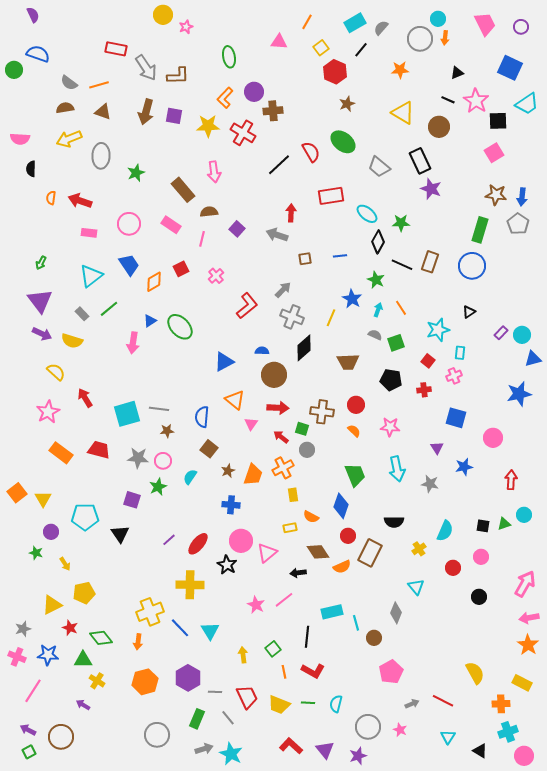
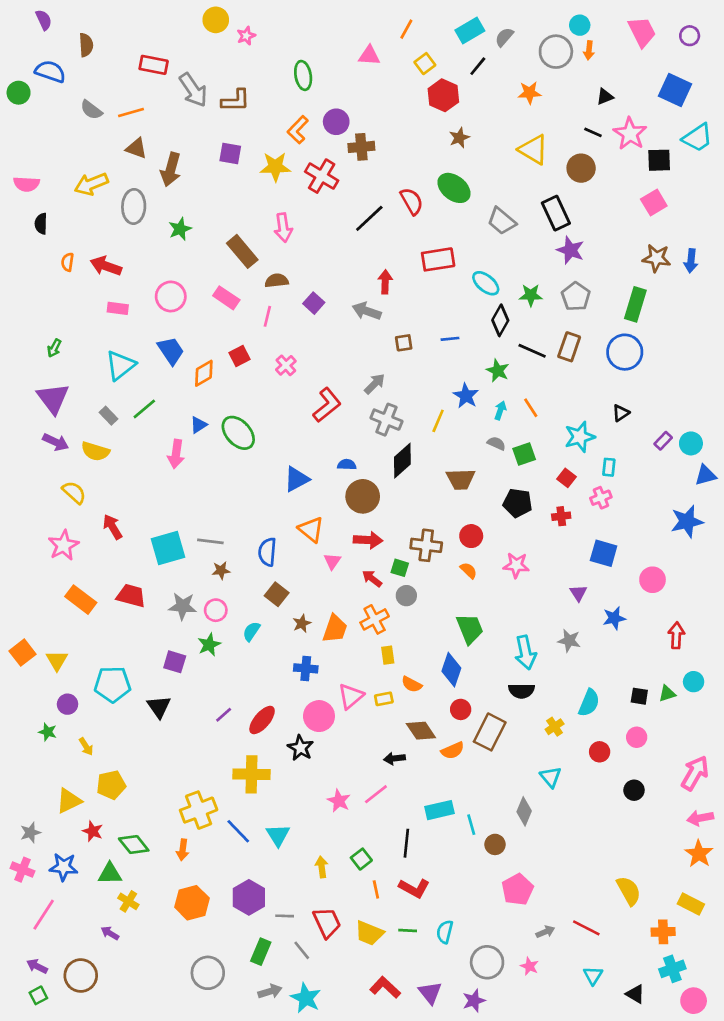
brown semicircle: (65, 108) -> (86, 45), moved, turned 96
brown arrow: (146, 112) -> (171, 169), moved
gray pentagon: (518, 224) -> (576, 296), moved
cyan arrow: (397, 469) -> (525, 653), moved
pink triangle: (267, 553) -> (351, 696), moved

